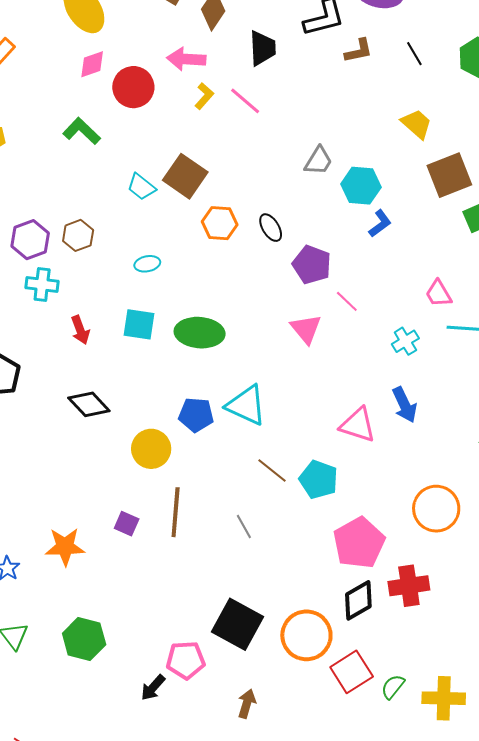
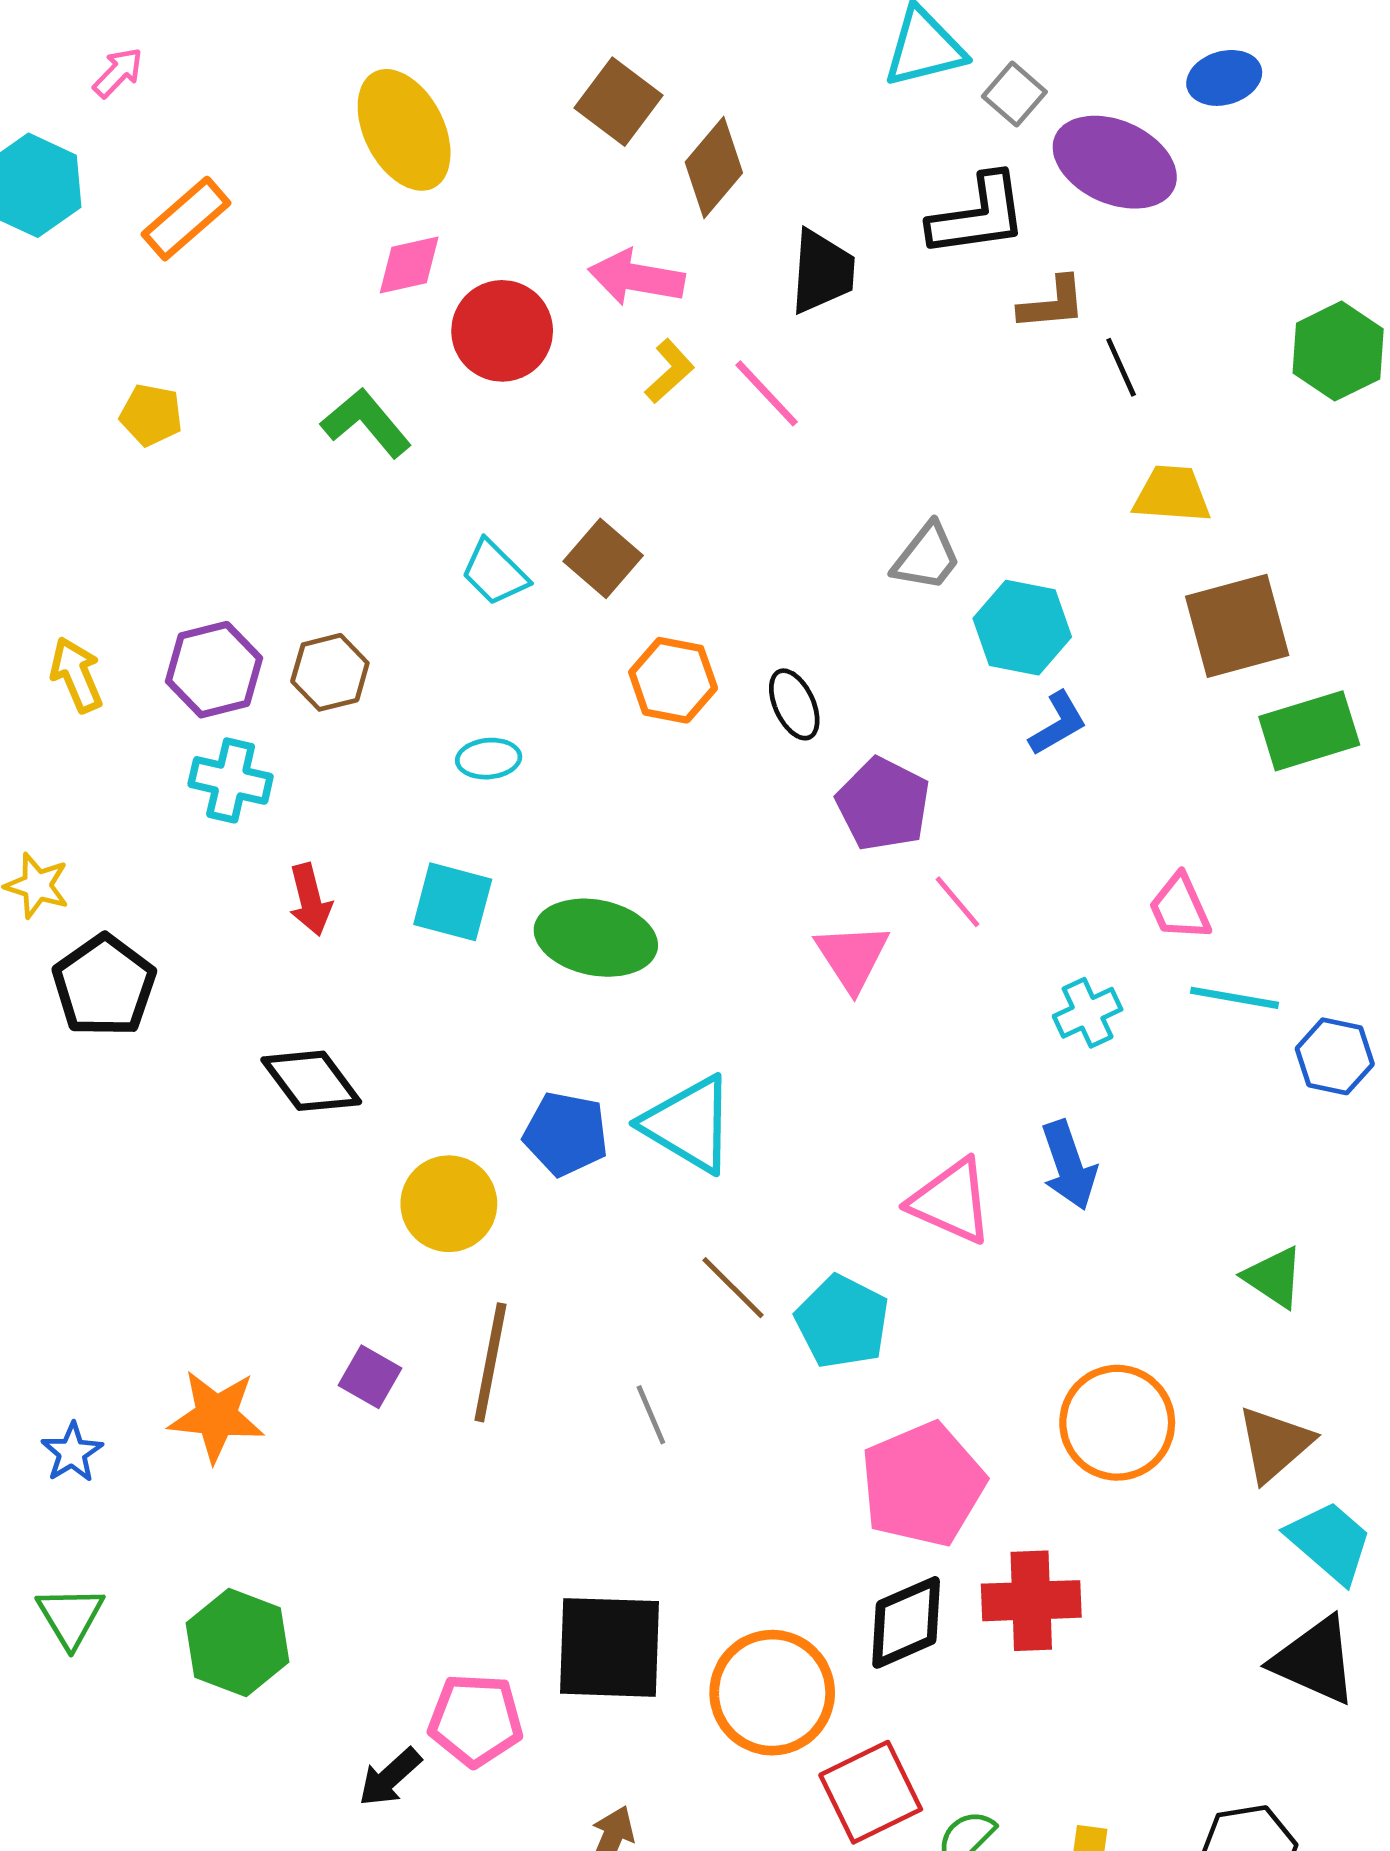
black line: (414, 54) -> (1121, 367), moved
yellow trapezoid: (417, 124) -> (1172, 494), turned -44
brown square: (185, 176) -> (603, 558), size x0.7
black square: (237, 624) -> (610, 1647), turned -33

